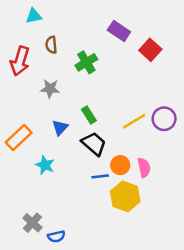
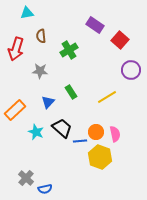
purple circle: (164, 119) -> (131, 70), moved
black trapezoid: (94, 144) -> (62, 128), moved

